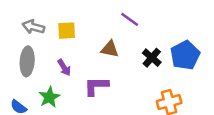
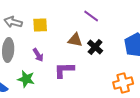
black cross: (152, 58) -> (95, 47), moved
green star: (49, 97) -> (26, 79), turned -30

